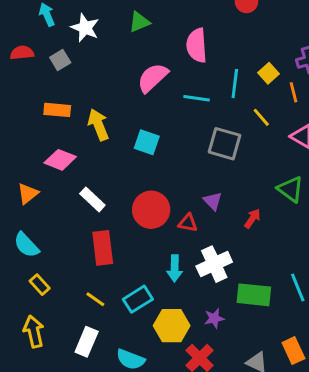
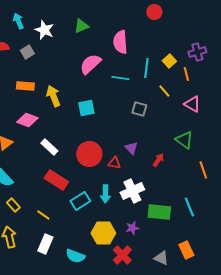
cyan square: (147, 142) -> (86, 108), turned -30
gray square: (224, 144) -> (139, 109), size x0.7
red rectangle: (103, 248) -> (56, 180), turned -50
yellow line: (95, 299) -> (43, 215), moved
cyan rectangle: (138, 299) -> (80, 201), moved

